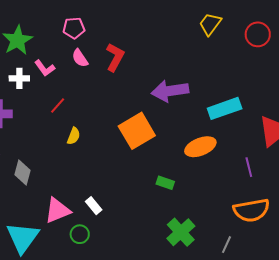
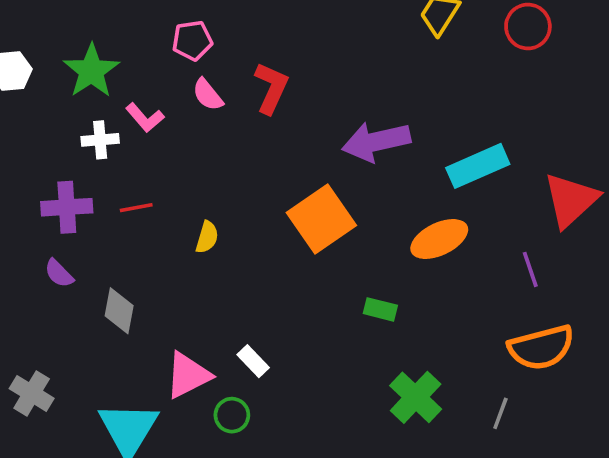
red line: (58, 105) -> (136, 208), moved, turned 42

